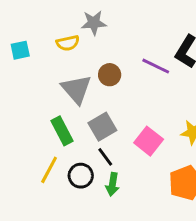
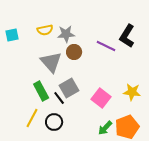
gray star: (94, 23) -> (66, 34), moved
black line: (105, 157) -> (59, 98), moved
green arrow: (112, 184) -> (105, 128), moved, turned 35

